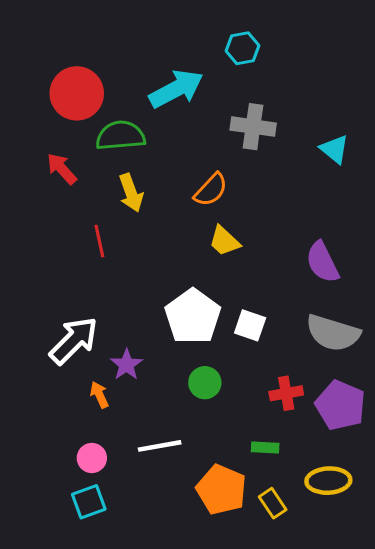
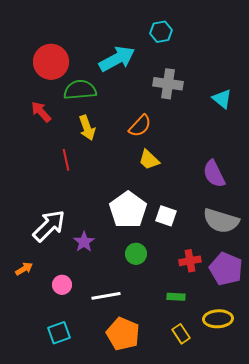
orange arrow: (99, 395) -> (24, 269), moved, turned 84
pink circle: (92, 458) -> (62, 285), moved
orange pentagon: (221, 490) -> (123, 334), moved

